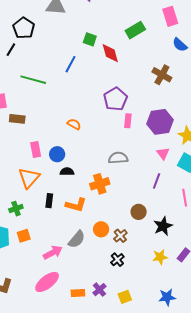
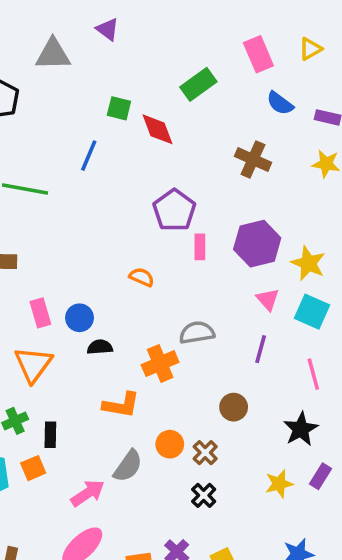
orange semicircle: (74, 124) -> (142, 277), moved
gray semicircle: (118, 158) -> (197, 333), moved
black rectangle: (49, 201) -> (50, 435), moved
black star: (163, 226) -> (301, 429), moved

